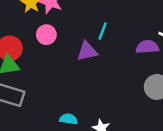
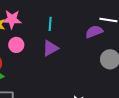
cyan line: (103, 31) -> (50, 24), moved

